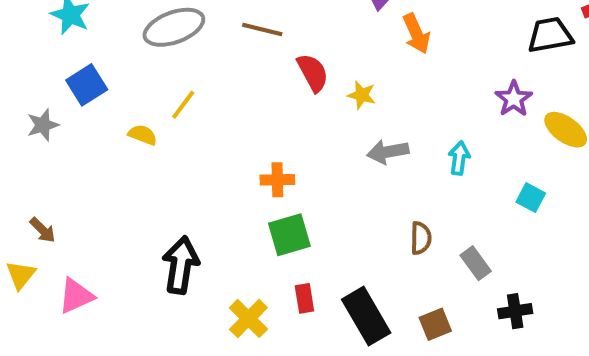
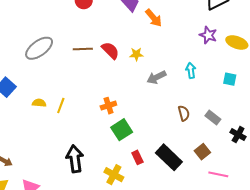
brown line: (262, 30) -> (83, 49), moved
yellow line: (183, 105) -> (61, 105), moved
black cross: (515, 311) -> (238, 135), turned -35

